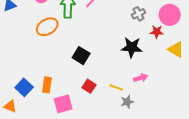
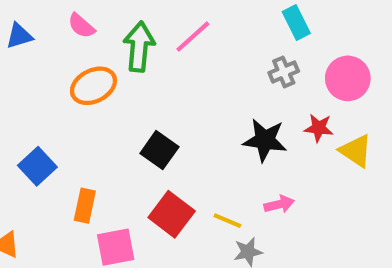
red star: (157, 32) -> (319, 128), moved
red square: (89, 86) -> (172, 214), size x1.5
blue square: (24, 87) -> (37, 166), moved

